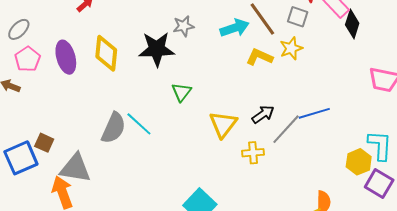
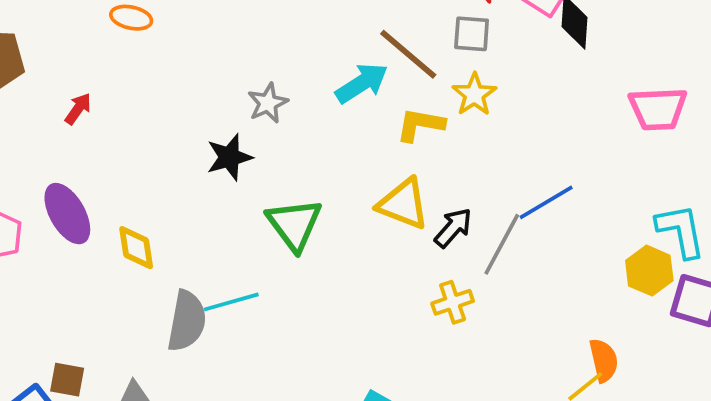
black star: (157, 49) -> (229, 157), size x0.7
yellow diamond: (106, 53) -> (136, 248), moved, size x0.7
green triangle: (181, 92) -> (294, 224), size x1.5
cyan line: (139, 124) -> (231, 302), turned -44
yellow triangle: (223, 124) -> (403, 204), moved, turned -32

